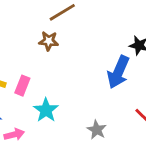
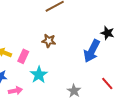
brown star: (49, 41) -> (49, 41), moved

